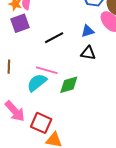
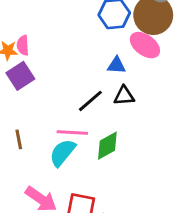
blue triangle: (88, 31) -> (116, 65), turned 32
black line: (54, 38) -> (90, 101), moved

